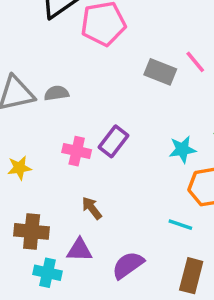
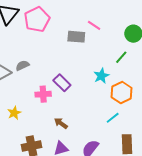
purple rectangle: (113, 141) -> (62, 83), turned -66
cyan line: (180, 225) -> (113, 118), turned -40

